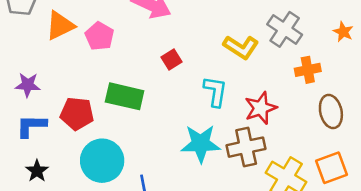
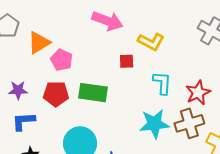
pink pentagon: (100, 36) -> (62, 60), moved
yellow L-shape: (241, 47) -> (151, 42), moved
red square: (172, 59) -> (127, 61), turned 35
red pentagon: (77, 114) -> (56, 94), moved

